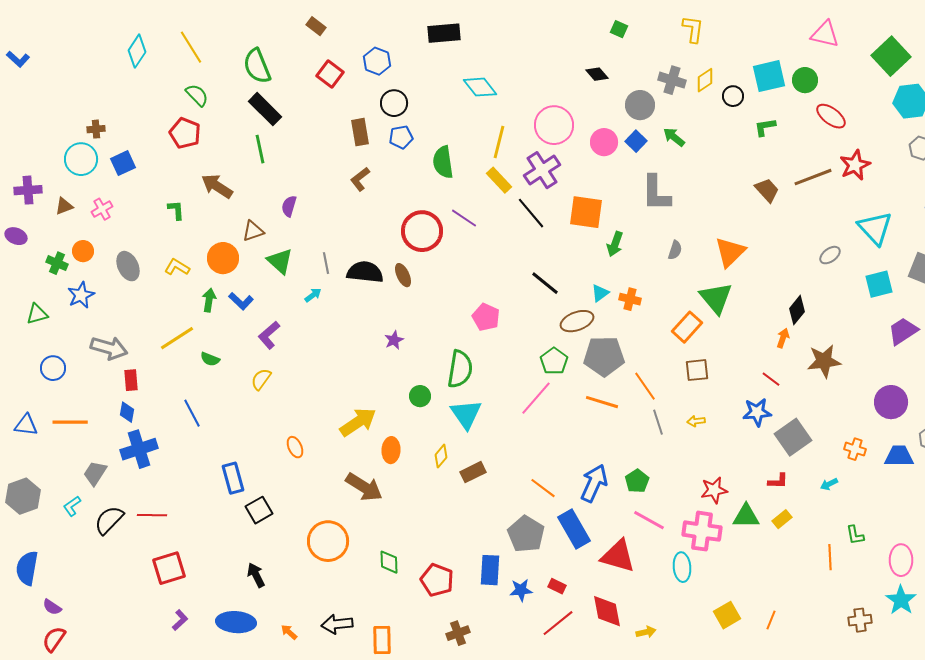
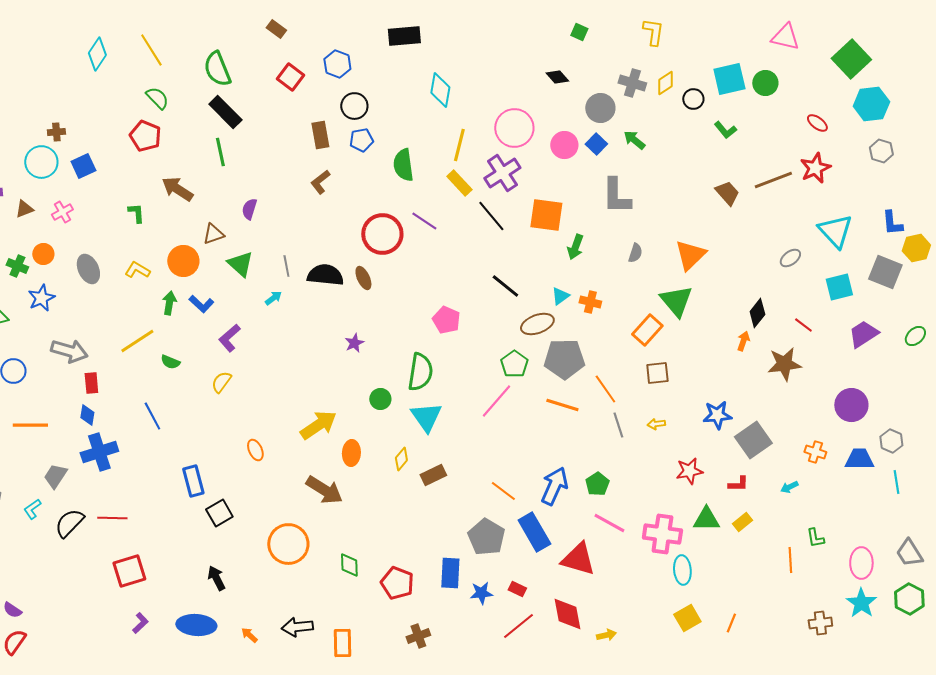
cyan diamond: (480, 87) -> (440, 90), turned 48
red ellipse: (831, 116) -> (817, 123), moved, size x0.7
green L-shape: (765, 127) -> (725, 130), turned -120
red line: (771, 379) -> (803, 325), moved
red star: (714, 490) -> (689, 471), moved
cyan ellipse: (682, 567) -> (682, 570), moved

